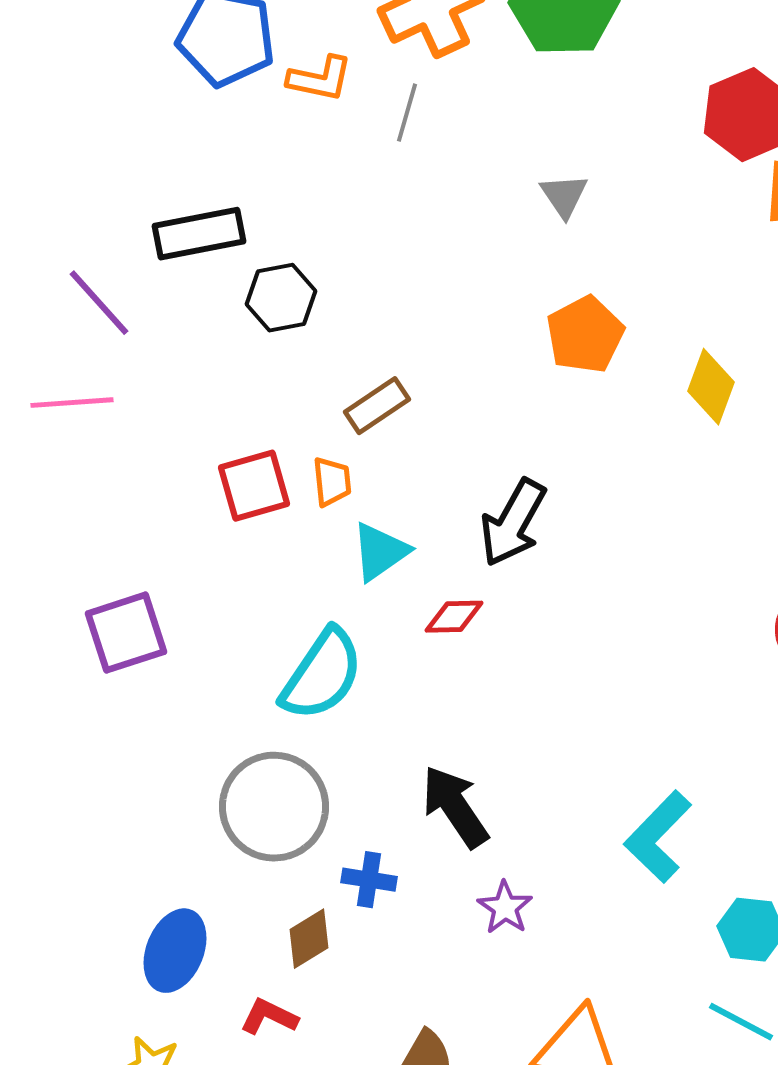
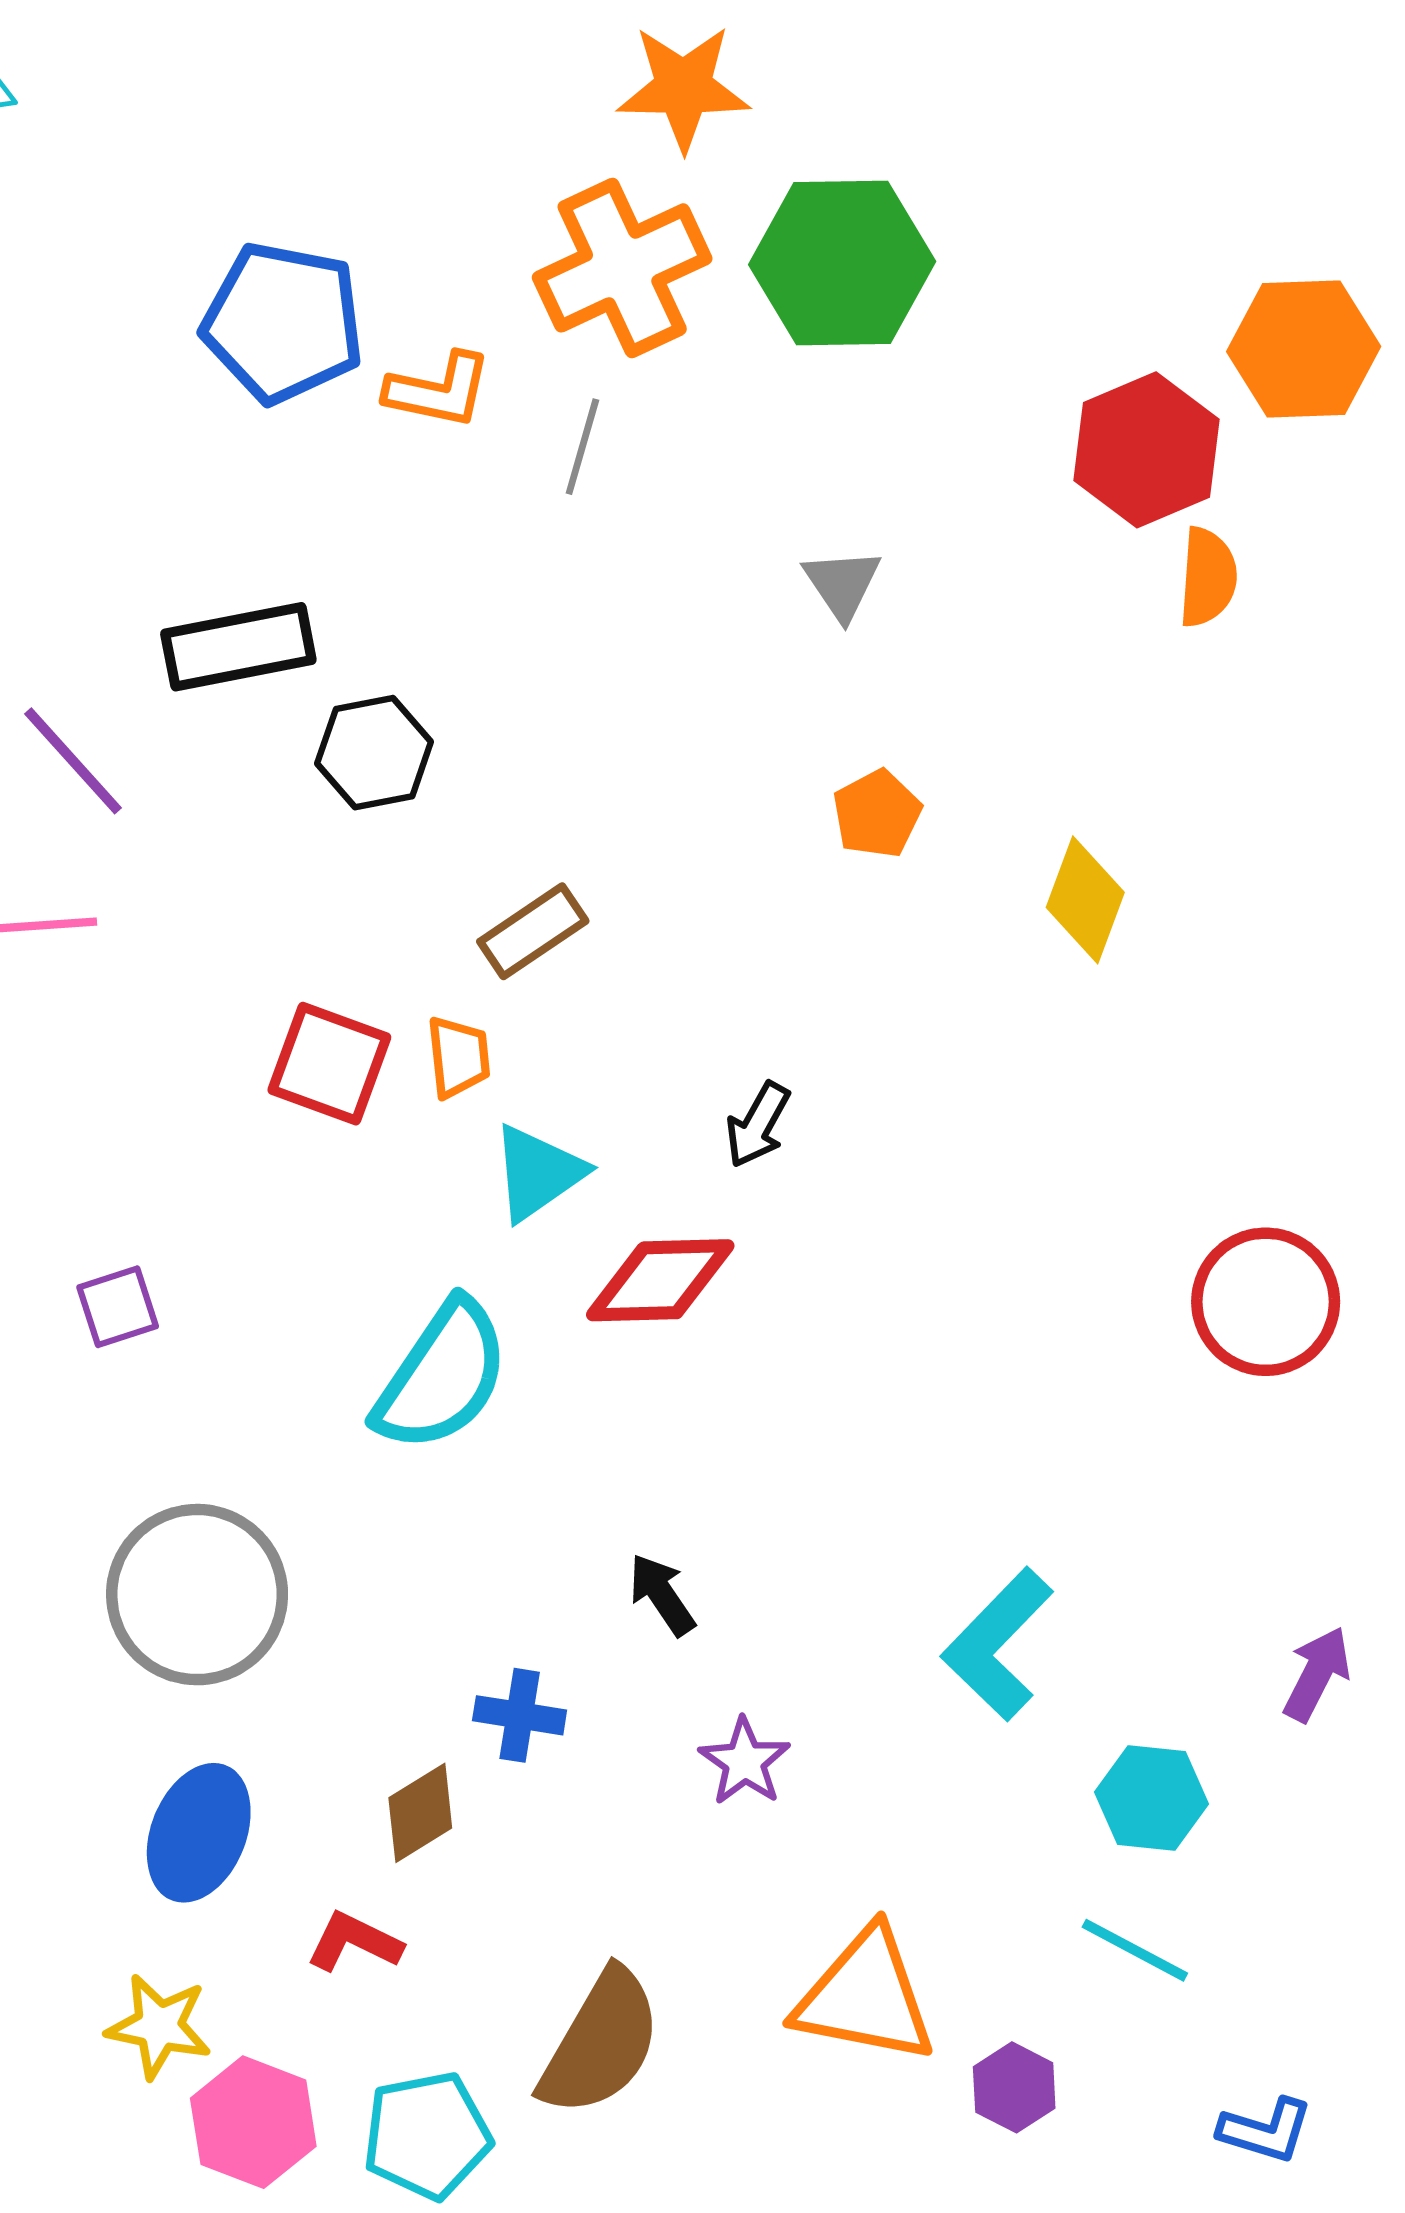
orange pentagon: (585, 335) -> (877, 814), size x0.7
red square: (254, 486) -> (329, 1064), turned 36
black arrow: (513, 523) -> (758, 1125), size x0.6
red diamond: (454, 617) -> (660, 1280), size x1.5
purple square: (126, 633) -> (118, 1307), size x0.6
gray circle: (274, 807) -> (197, 1595), moved
black arrow: (455, 807) -> (662, 1595), size x0.6

